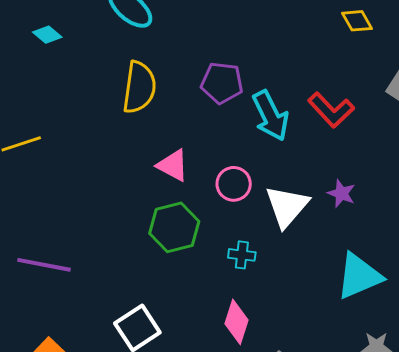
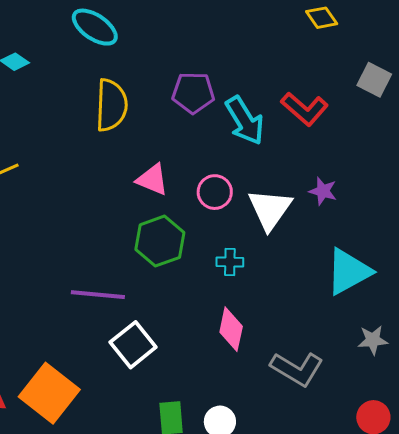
purple line: (44, 265) -> (98, 295), moved

